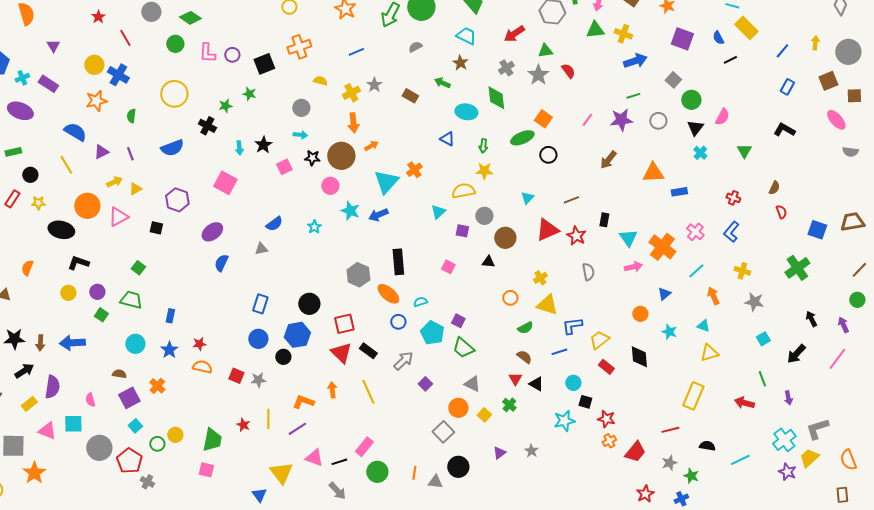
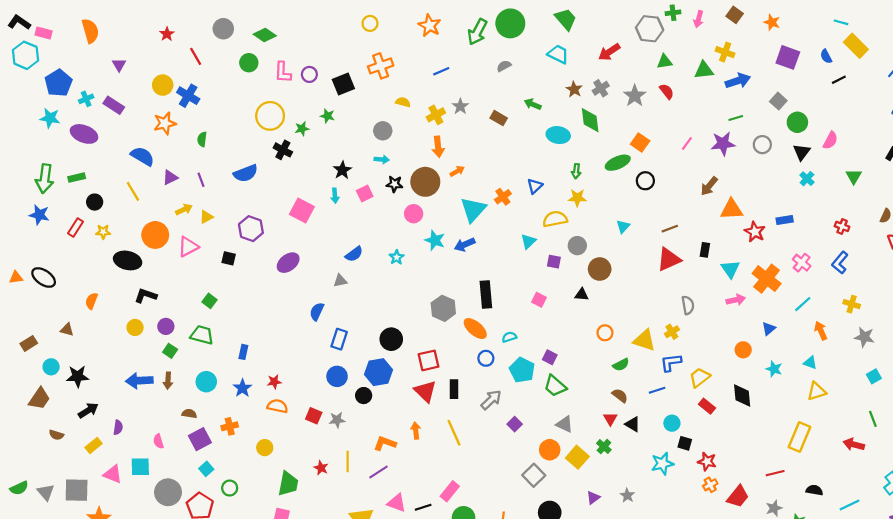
green triangle: (595, 30) -> (704, 70), moved
green triangle: (545, 51) -> (664, 62), moved
brown star: (460, 63) -> (574, 89), moved
yellow circle: (174, 94) -> (270, 116), moved
blue triangle: (447, 139) -> (535, 186), moved, turned 49
cyan arrow: (239, 148) -> (335, 196), moved
orange triangle: (653, 173) -> (731, 209), moved
red triangle: (547, 230) -> (669, 259), moved
red star: (576, 236) -> (755, 232), moved
blue semicircle: (221, 263) -> (317, 312), moved
yellow cross: (540, 278) -> (672, 332), moved
brown arrow: (40, 343) -> (168, 381), moved
black rectangle: (368, 351) -> (454, 389), turned 54
orange cross: (157, 386) -> (230, 426), turned 35
purple semicircle: (52, 387) -> (118, 427), size x0.6
yellow square: (484, 415) -> (577, 457), size x1.5
yellow circle: (175, 435) -> (265, 448), moved

